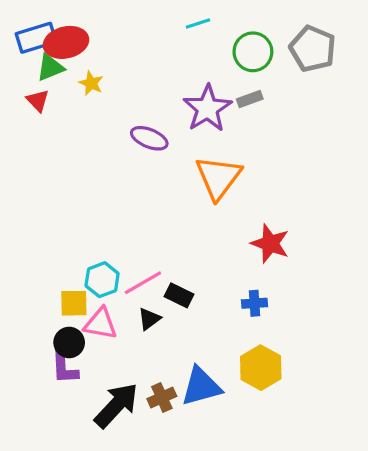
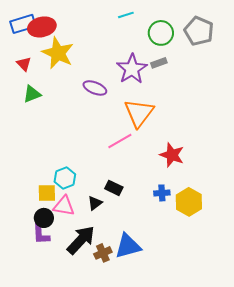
green triangle: (50, 68) -> (32, 94), moved
yellow star: (91, 83) -> (58, 53), size x2.0
pink line: (143, 283) -> (120, 141), moved
yellow hexagon: (261, 368) -> (189, 202), moved
black arrow: (116, 405) -> (81, 240), moved

